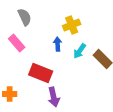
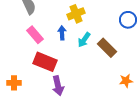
pink rectangle: (17, 43) -> (35, 35), moved

